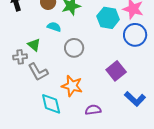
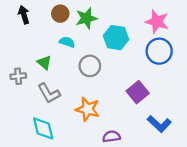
cyan hexagon: (108, 18) -> (116, 38), moved
gray cross: (20, 57) -> (18, 76), moved
cyan diamond: (51, 104) -> (43, 128), moved

